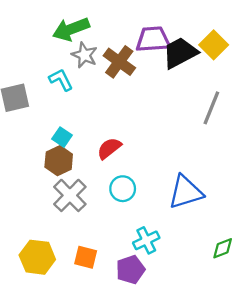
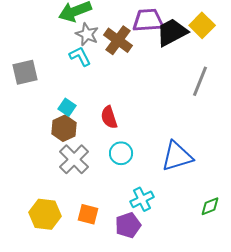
cyan L-shape: (61, 80) -> (80, 56), moved
red semicircle: (109, 148) -> (109, 117), turned -70

